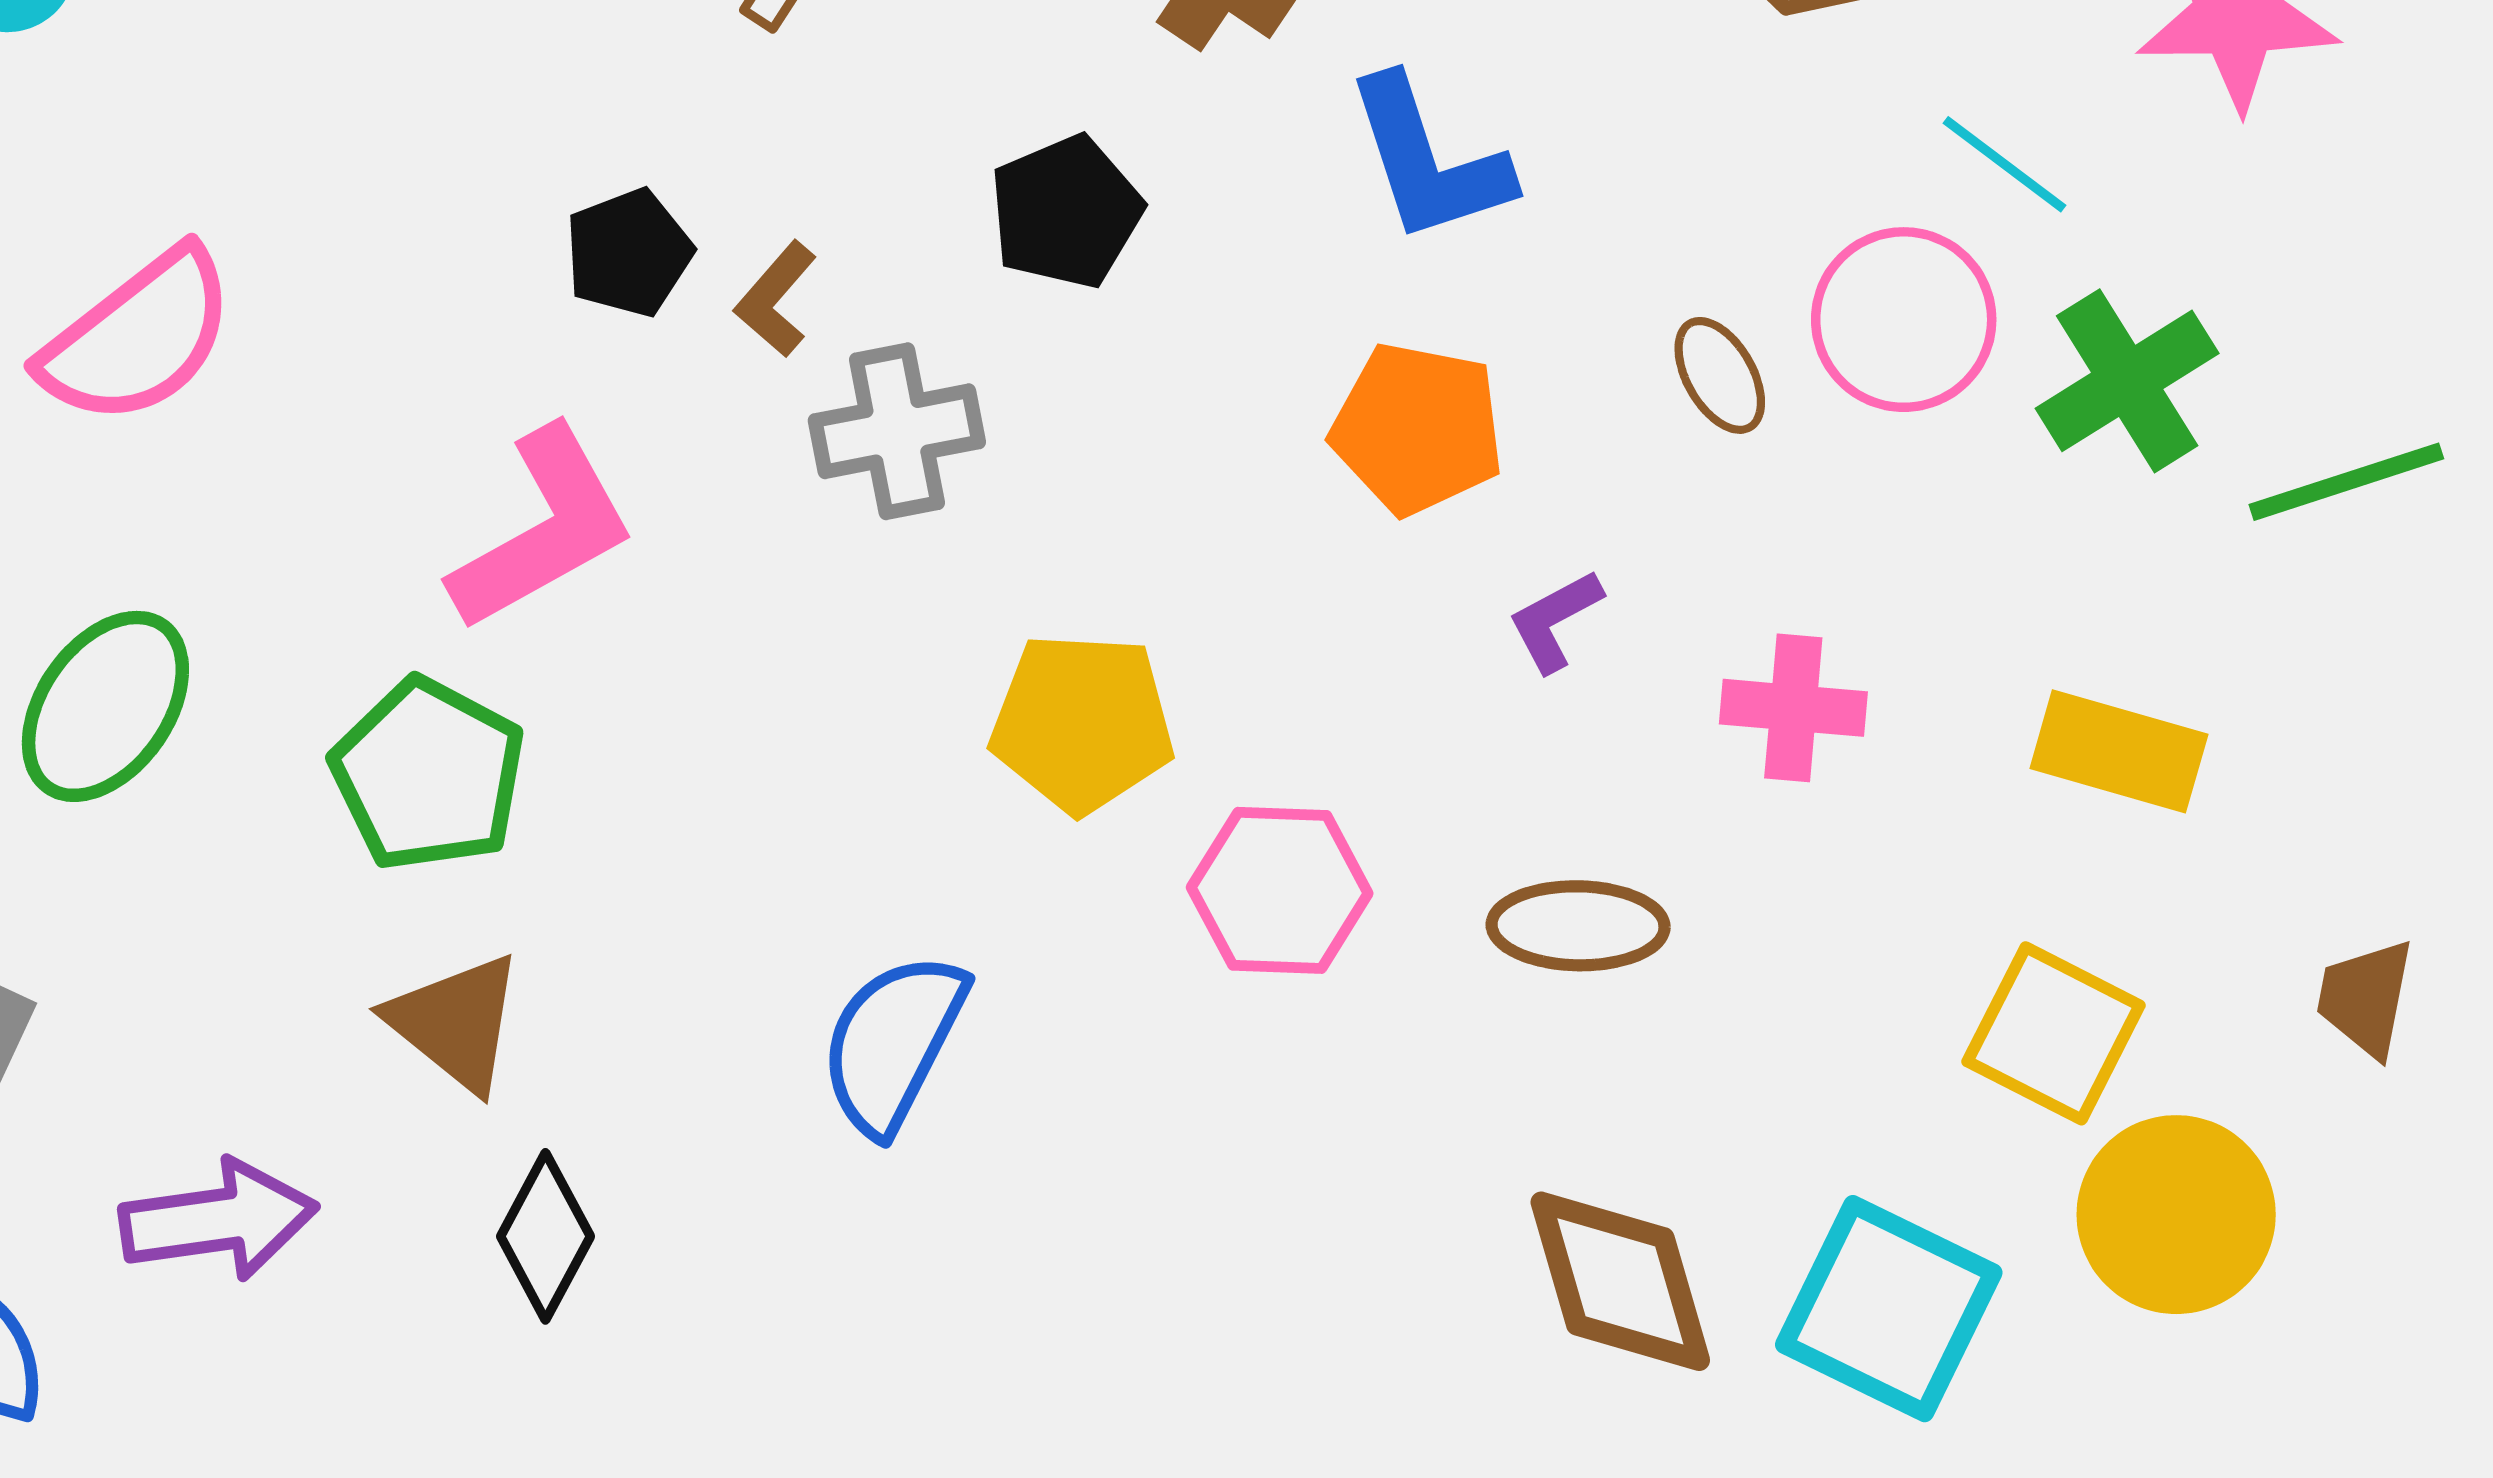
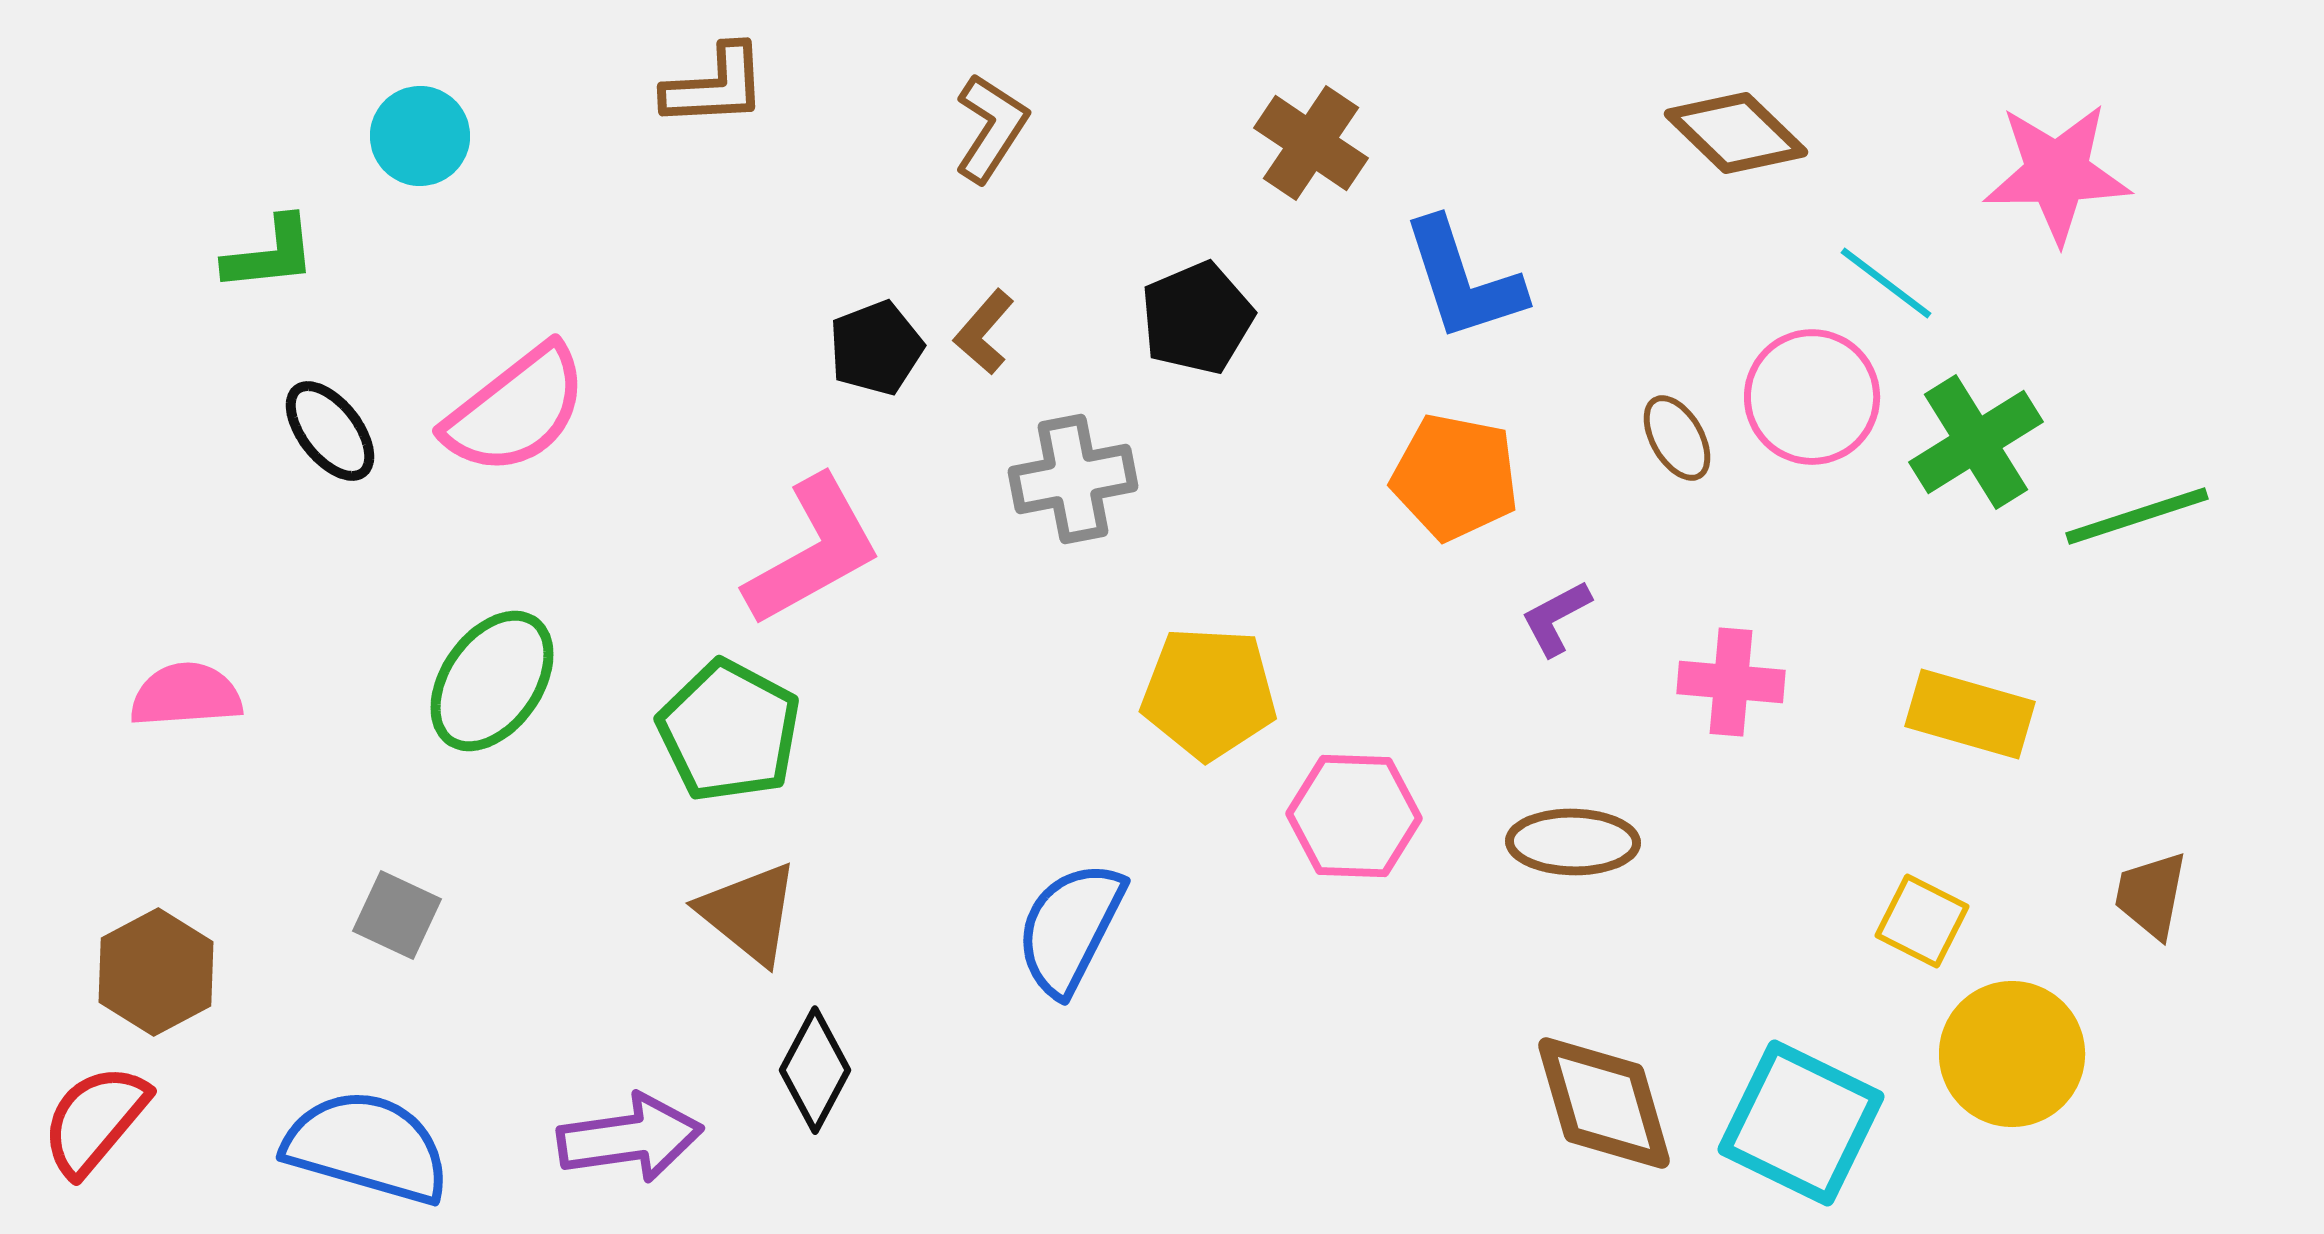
brown L-shape: (776, 299) -> (984, 332), moved
yellow square: (2054, 1033) -> (1922, 921), size x0.7
purple arrow: (219, 1220) -> (630, 1138), moved

